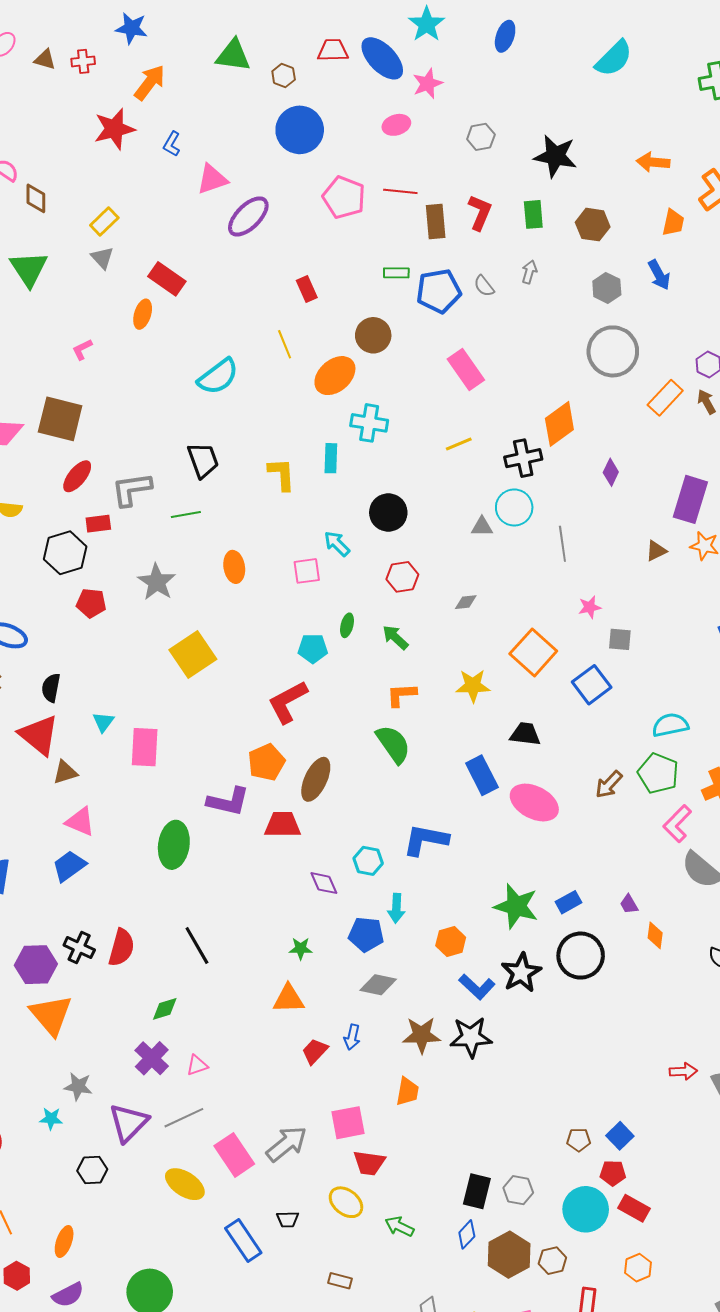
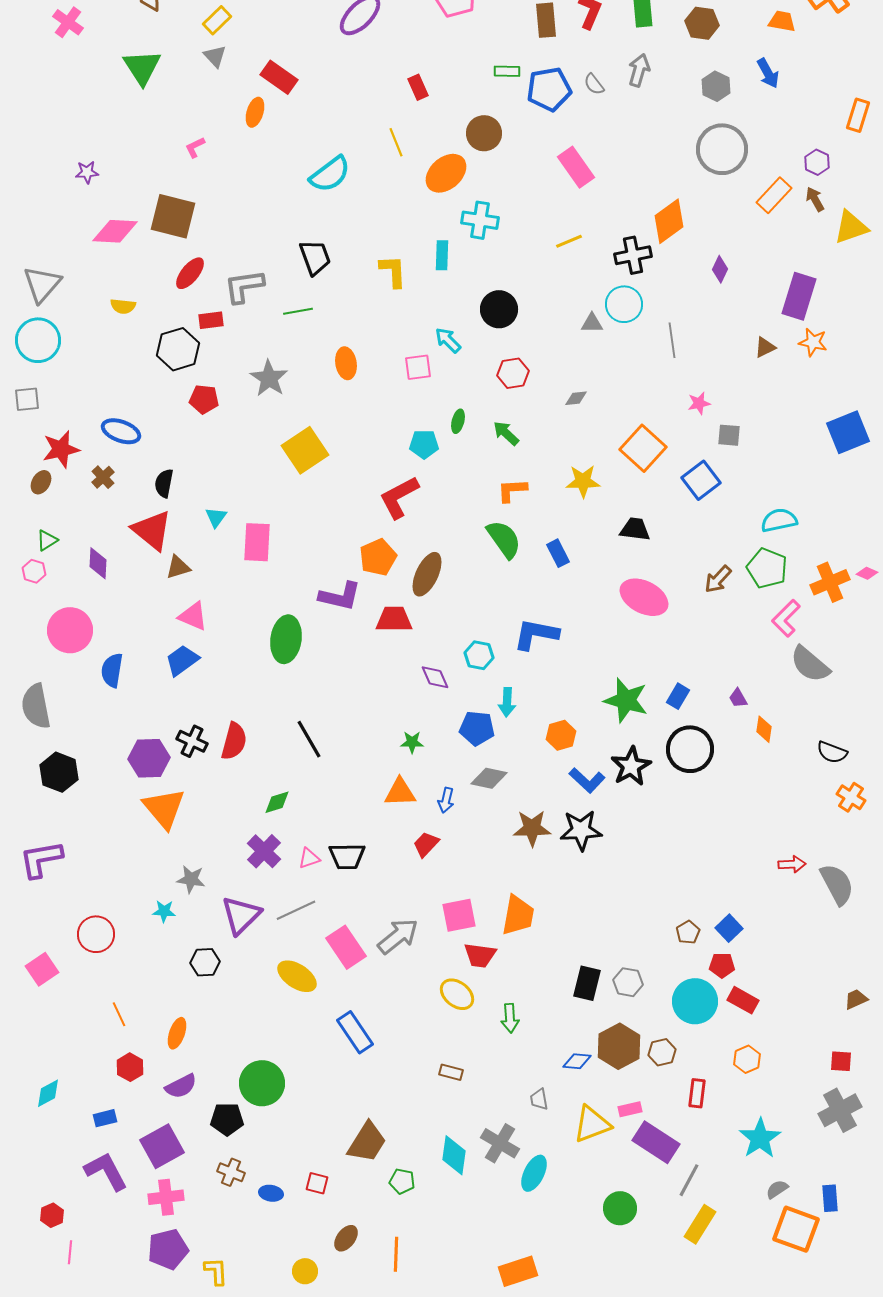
orange trapezoid: (673, 223) -> (782, 21), turned -92
gray arrow: (529, 272) -> (639, 70), size x1.4
blue rectangle: (482, 775) -> (558, 553), moved, size x0.7
blue rectangle: (569, 902) -> (678, 696), turned -30
blue arrow: (352, 1037) -> (446, 800), moved
orange trapezoid: (407, 1091) -> (518, 915), moved, size x1.4
brown pentagon: (579, 1140) -> (688, 932), turned -30
black trapezoid: (288, 1219) -> (347, 856), moved, size x1.6
green arrow: (399, 1226) -> (510, 1018), turned -120
blue diamond: (467, 1234) -> (577, 1061), moved, turned 52

